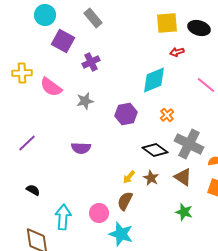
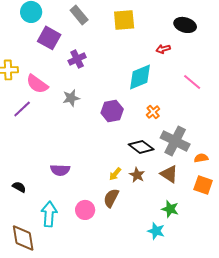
yellow square: (167, 23) -> (124, 20), moved
purple line: (27, 143) -> (22, 109), moved
purple semicircle: (81, 148) -> (60, 170), moved
cyan star: (121, 234) -> (156, 231), moved, size x0.7

